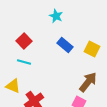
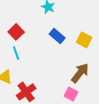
cyan line: (24, 62) -> (16, 53), turned 56

